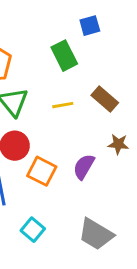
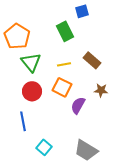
orange square: (42, 171) -> (62, 87), moved

